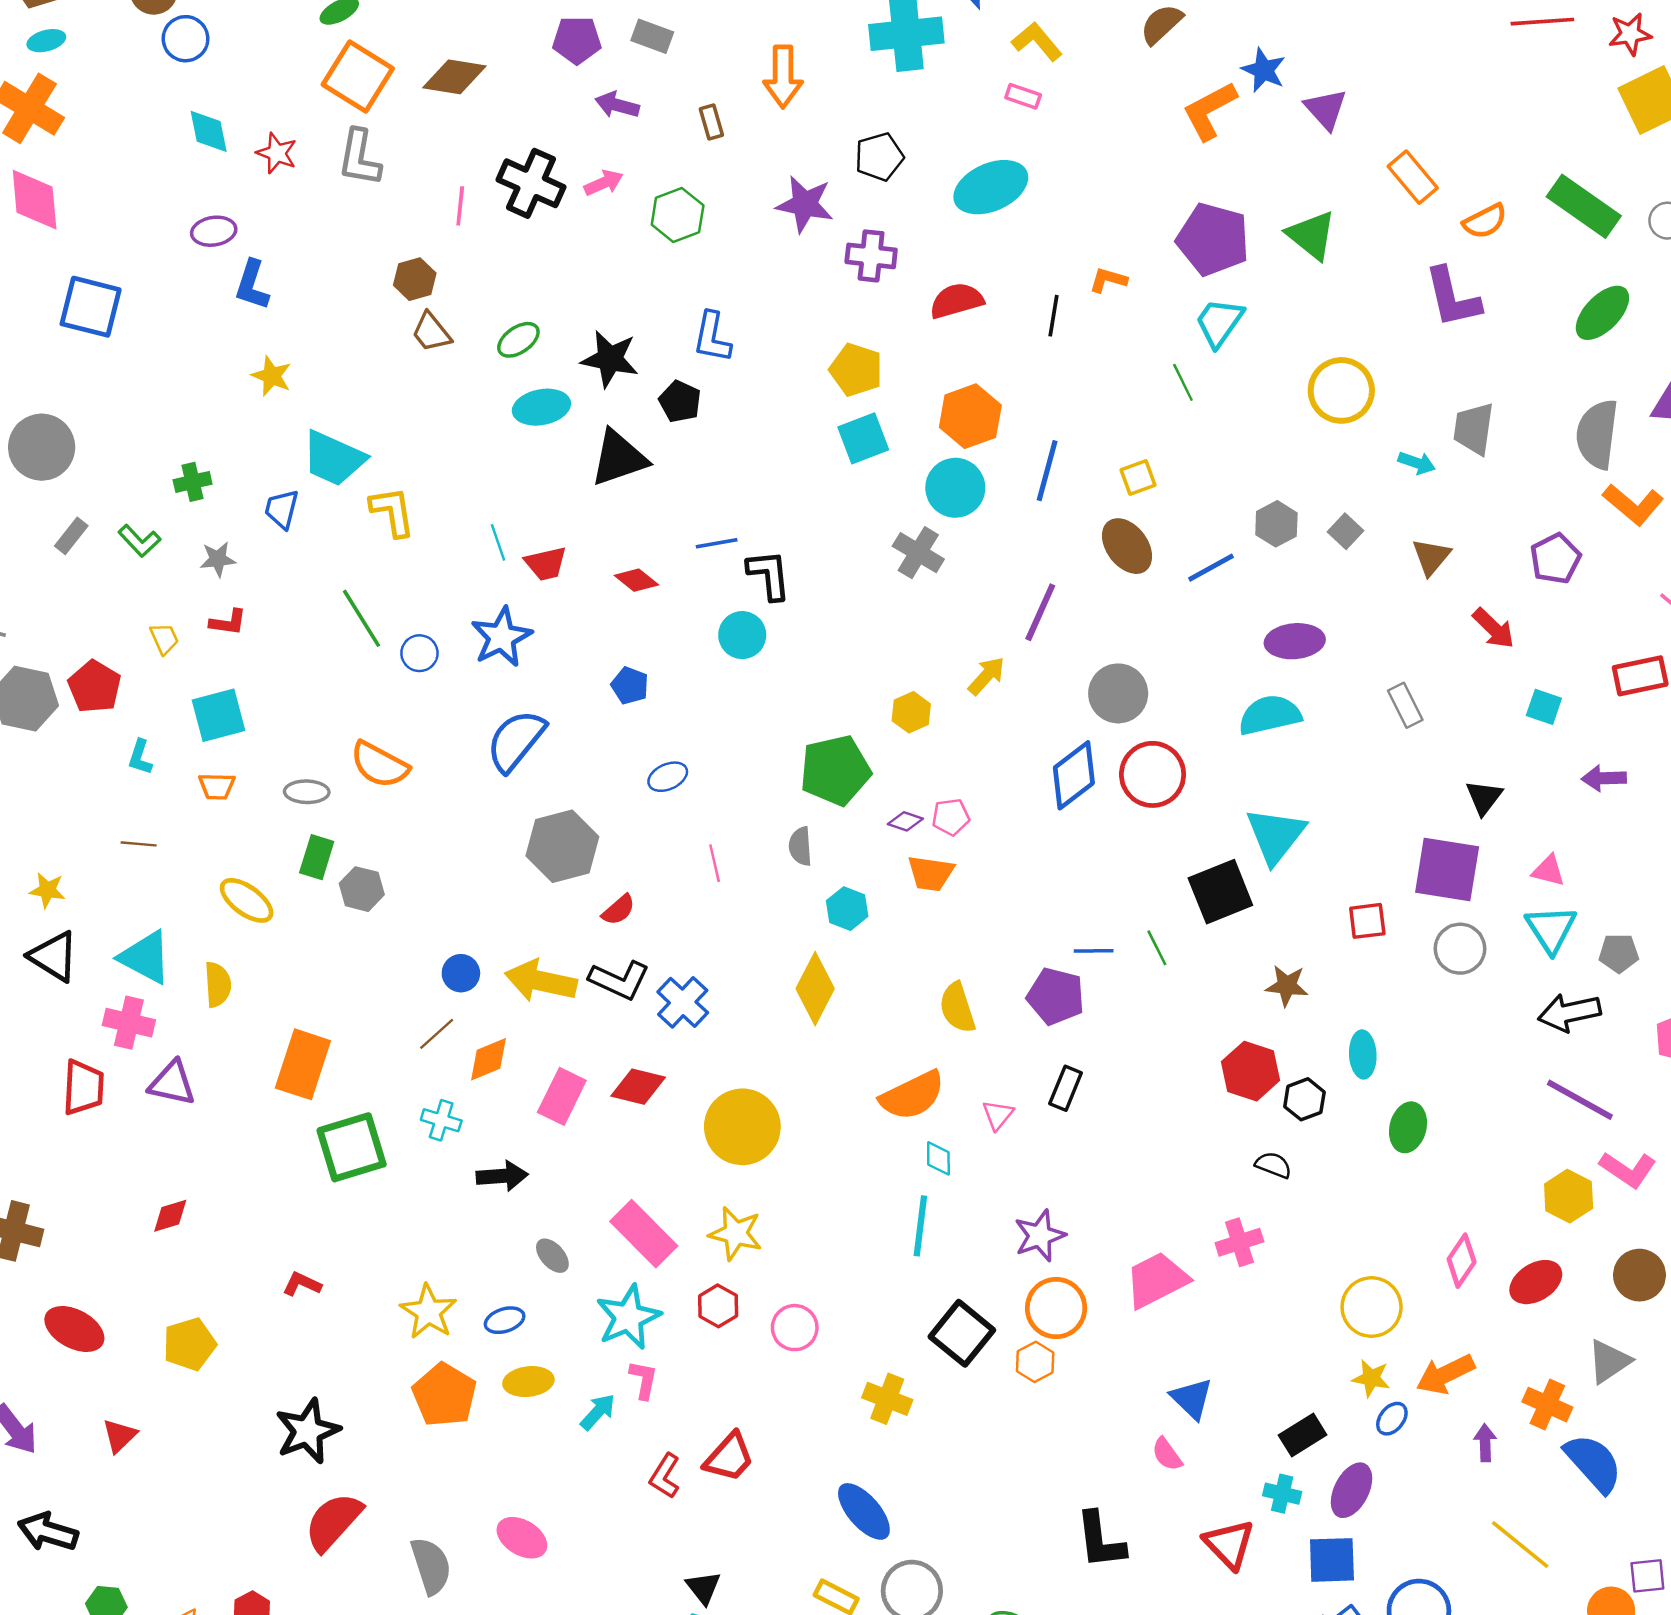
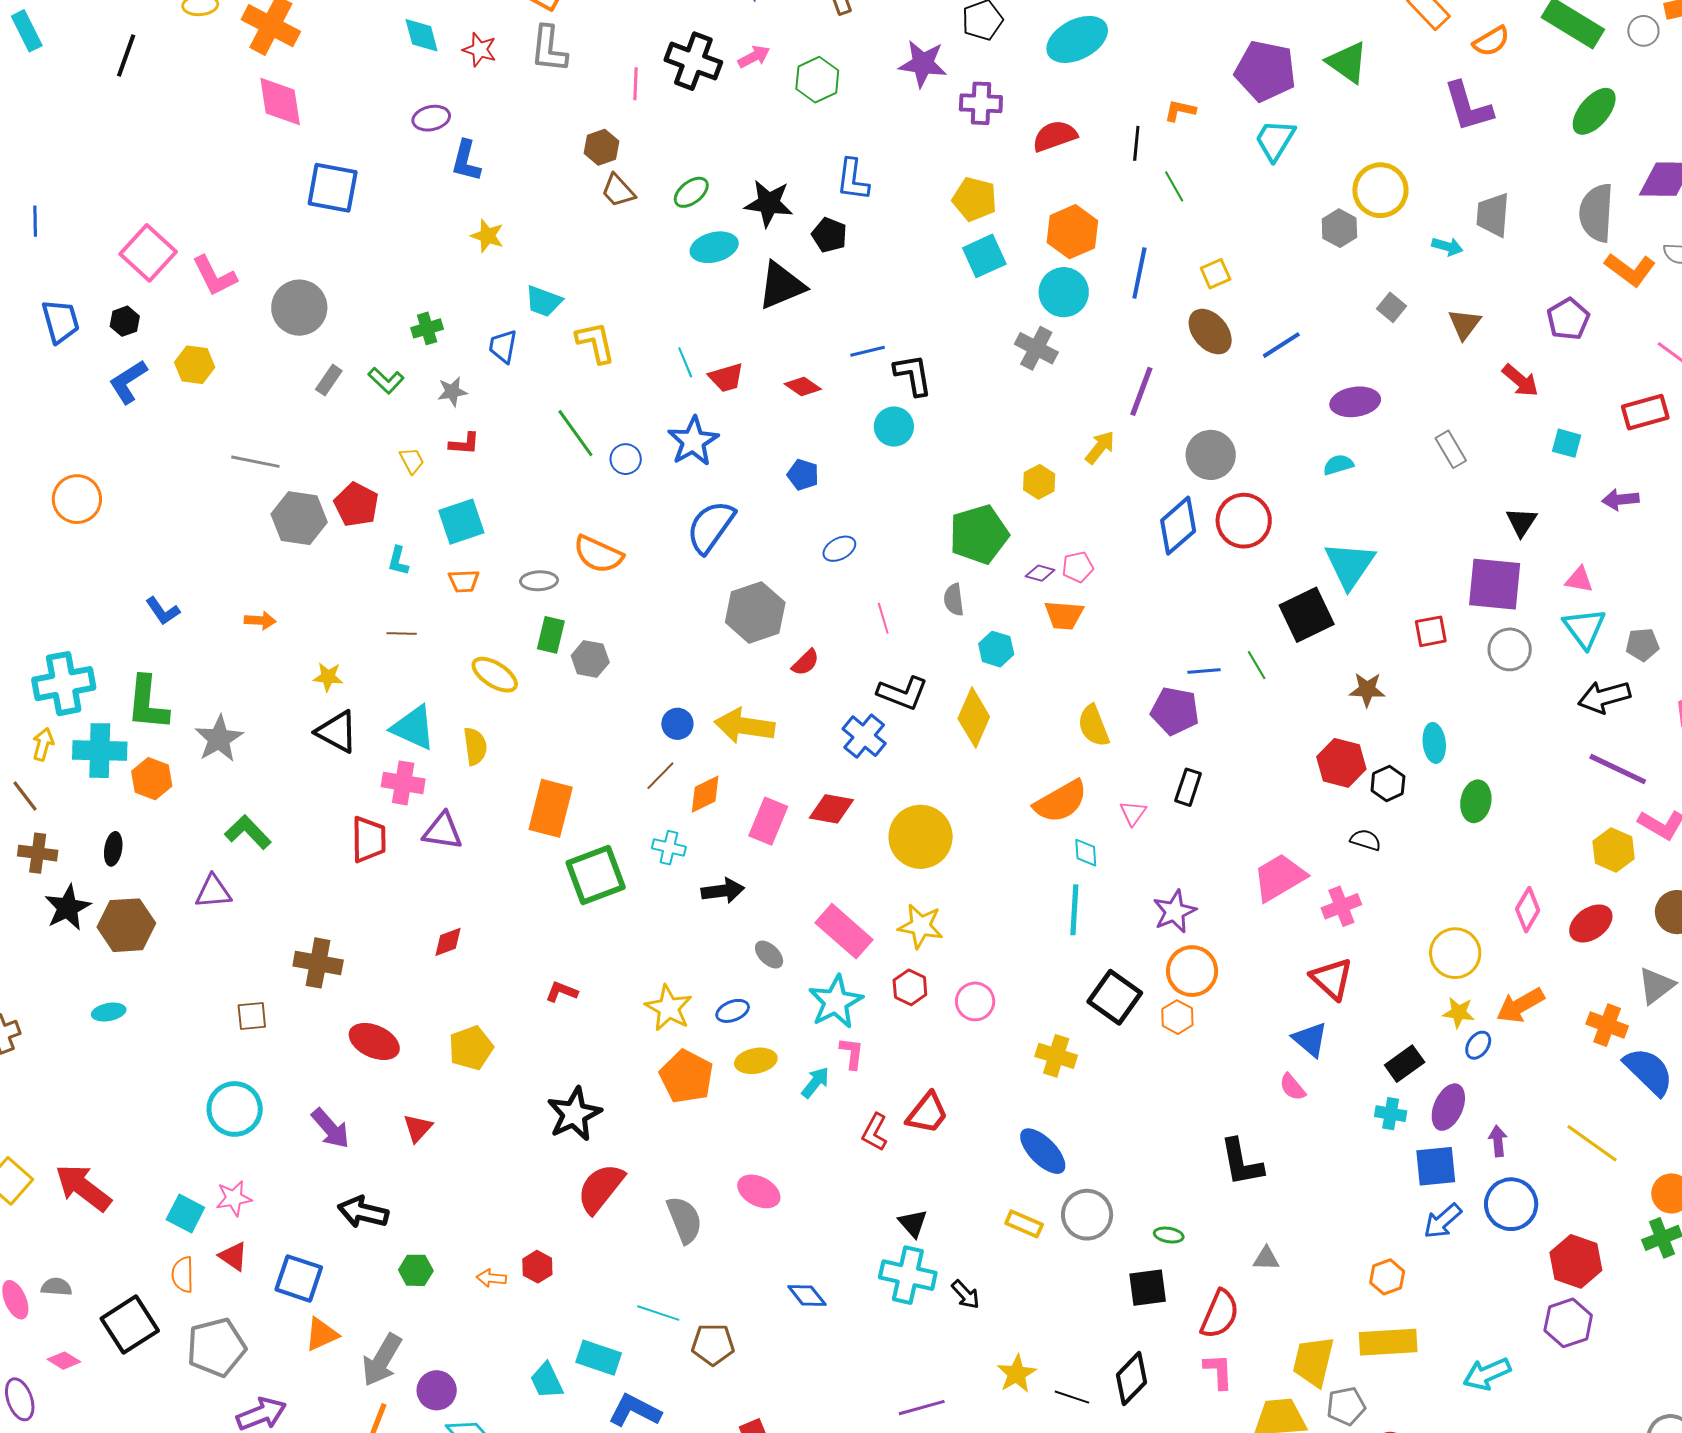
green line: (1183, 382) -> (1174, 186), moved
cyan trapezoid: (334, 458) -> (543, 301), size x0.7
gray hexagon: (1276, 524) -> (1339, 228), moved
cyan semicircle: (1270, 715) -> (1338, 465), size x0.6
black L-shape: (619, 980) -> (902, 693), moved
pink trapezoid: (1157, 1280) -> (1279, 877), moved
purple arrow: (1485, 1443) -> (1498, 1141), moved
red triangle: (1229, 1544) -> (1332, 979), moved

